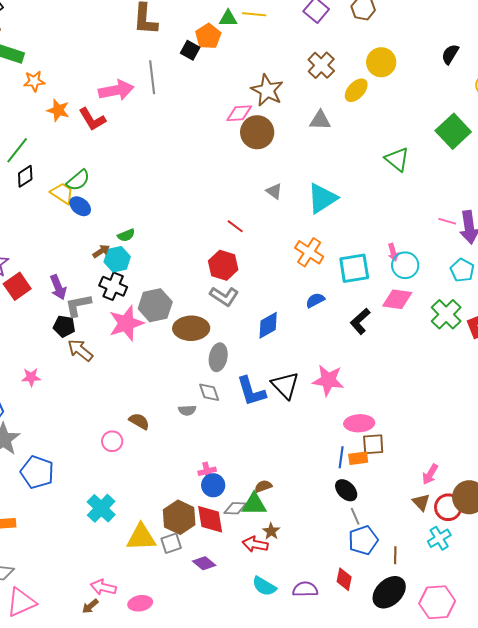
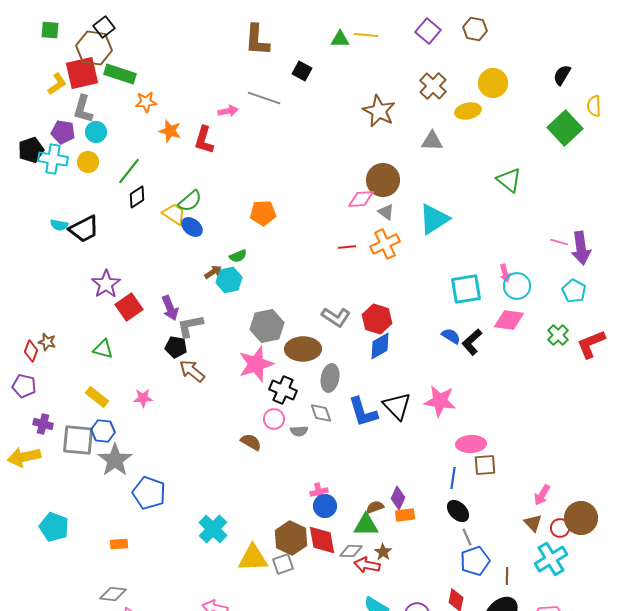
orange pentagon: (208, 36) -> (263, 213), moved, turned 30
gray line: (152, 77) -> (264, 98), turned -64
pink arrow: (116, 90) -> (228, 111), size x0.6
yellow ellipse: (356, 90) -> (468, 111), turned 35
pink diamond: (239, 113) -> (361, 199), moved
red L-shape: (92, 119) -> (204, 140), turned 48
green square: (453, 131) -> (565, 128), moved
brown circle: (257, 132) -> (383, 180), moved
red line: (235, 226) -> (347, 247), turned -42
orange cross: (309, 252) -> (385, 244), moved, turned 32
red hexagon: (223, 265) -> (377, 319), moved
black cross: (113, 286) -> (283, 390), moved
blue semicircle: (315, 300) -> (451, 336), moved, turned 60
green cross: (446, 314) -> (558, 335), size x0.7
pink star: (126, 323) -> (256, 364), moved
pink circle: (112, 441) -> (274, 419), moved
orange rectangle: (358, 458) -> (405, 515), moved
red circle: (448, 507) -> (560, 528), size x0.7
gray diamond: (235, 508) -> (351, 551), moved
cyan cross: (439, 538) -> (551, 559), size x1.4
purple diamond: (204, 563) -> (398, 498), moved, turned 75

